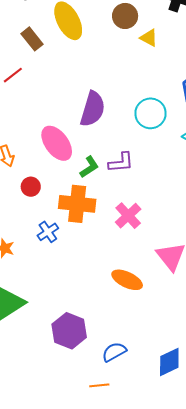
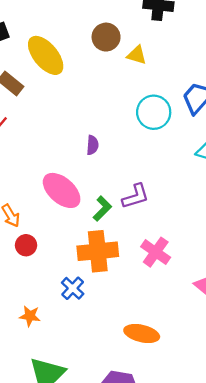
purple semicircle: (93, 109) -> (93, 145), size x0.5
cyan circle: (150, 113) -> (154, 112), moved
red circle: (31, 187) -> (26, 245), moved
orange ellipse: (127, 280) -> (142, 334), moved

